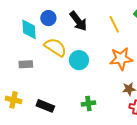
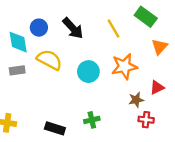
cyan circle: (79, 60) -> (88, 72), moved
gray rectangle: (26, 64) -> (17, 70), moved
black rectangle: (45, 106) -> (55, 128), moved

